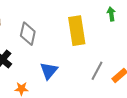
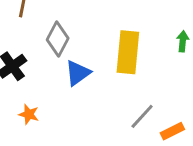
blue triangle: (49, 71) -> (78, 73), moved

